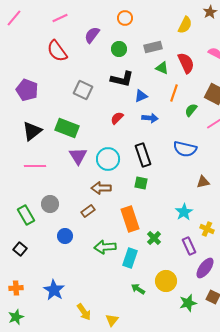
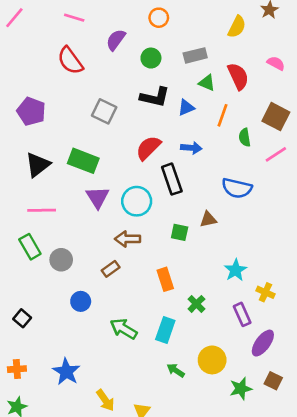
pink line: (60, 18) -> (74, 18), turned 42
blue triangle: (141, 96) -> (186, 107), moved
green semicircle: (191, 110) -> (245, 137), turned -48
red semicircle: (117, 118) -> (148, 148), size x1.5
black rectangle: (143, 155) -> (172, 179), moved
brown triangle: (203, 182) -> (208, 219), moved
green rectangle: (26, 215) -> (30, 247), moved
orange rectangle: (130, 219) -> (165, 279), size x0.7
green arrow: (105, 247) -> (124, 329), moved, turned 35

